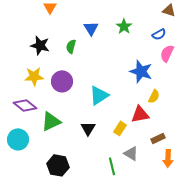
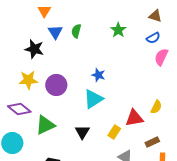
brown triangle: (169, 10) -> (155, 16), moved
blue triangle: (91, 28) -> (55, 32), moved
green semicircle: (71, 46) -> (76, 31), moved
blue star: (141, 71) -> (98, 75), moved, size x0.6
yellow semicircle: (154, 96) -> (156, 107), moved

